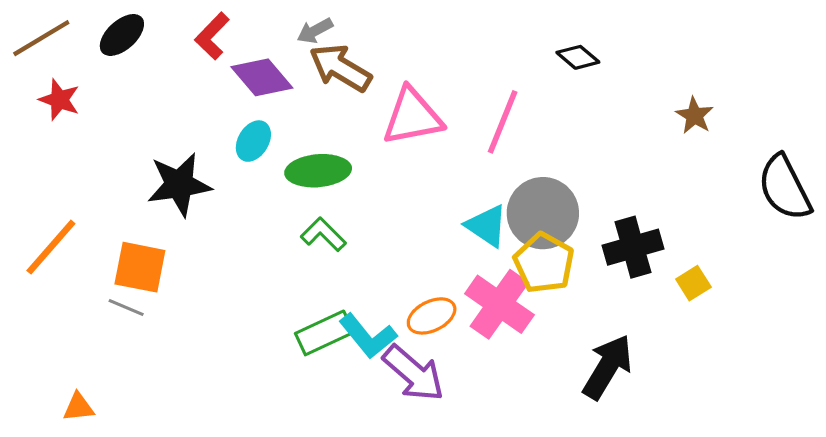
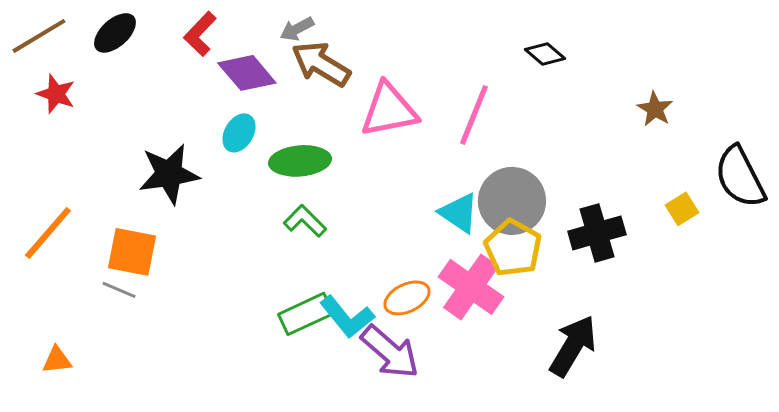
yellow square: (693, 283) -> (682, 209), moved
orange triangle: (78, 407) -> (57, 360), moved

